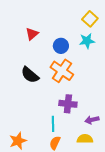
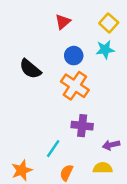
red triangle: (32, 34) -> (63, 22), moved
black semicircle: (30, 75) -> (30, 69), moved
cyan line: (53, 124) -> (53, 149), moved, turned 35

